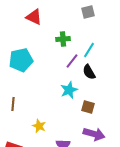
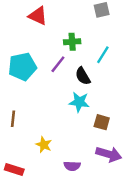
purple line: (72, 61) -> (58, 64), moved
black semicircle: (89, 72) -> (83, 76), moved
cyan star: (69, 90) -> (79, 102), turned 30

